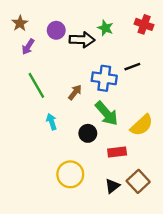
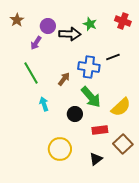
purple arrow: (28, 47) -> (36, 43), moved
brown square: (138, 181) -> (123, 144), moved

